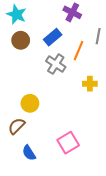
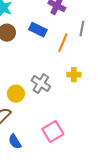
blue rectangle: (53, 37) -> (38, 30), turned 66
gray cross: (56, 64) -> (41, 84), moved

